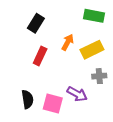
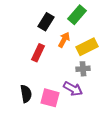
green rectangle: (94, 16) -> (77, 15), moved, turned -60
black rectangle: (36, 23) -> (46, 22), moved
gray cross: (99, 76) -> (83, 69), moved

